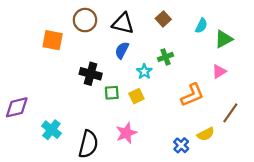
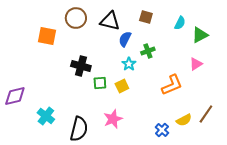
brown square: (163, 19) -> (146, 17), turned -32
blue semicircle: (122, 50) -> (125, 39), moved
brown line: (230, 113) -> (206, 114), moved

